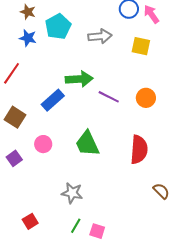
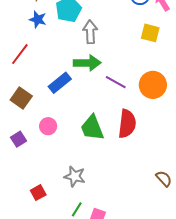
gray arrow: (100, 36) -> (90, 32), moved, turned -90
orange circle: (146, 98) -> (153, 85), size x1.4
red semicircle: (139, 150) -> (127, 124), moved
red square: (30, 221) -> (38, 193), moved

